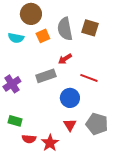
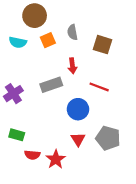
brown square: (90, 28) -> (102, 45), moved
gray semicircle: (65, 29) -> (72, 32), size x0.6
red arrow: (65, 59) -> (72, 66), turned -64

